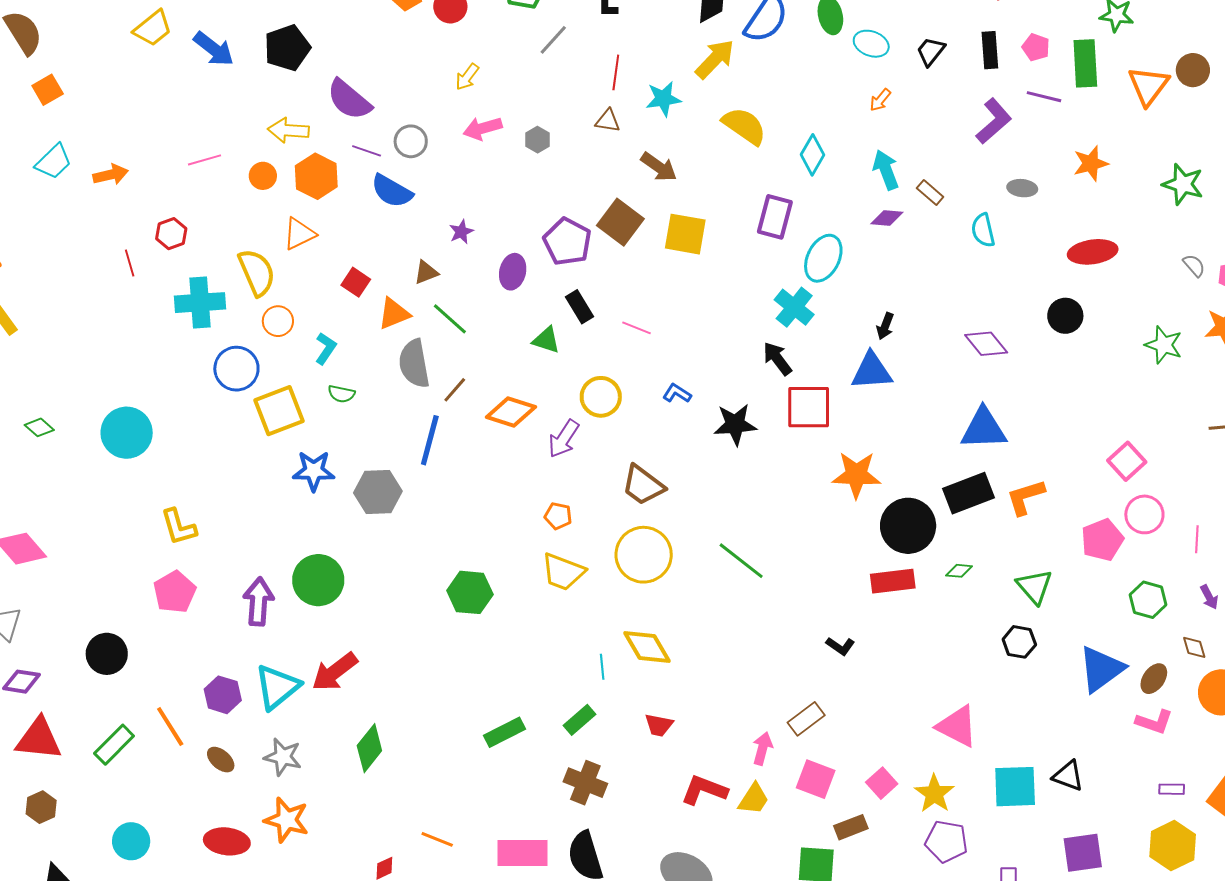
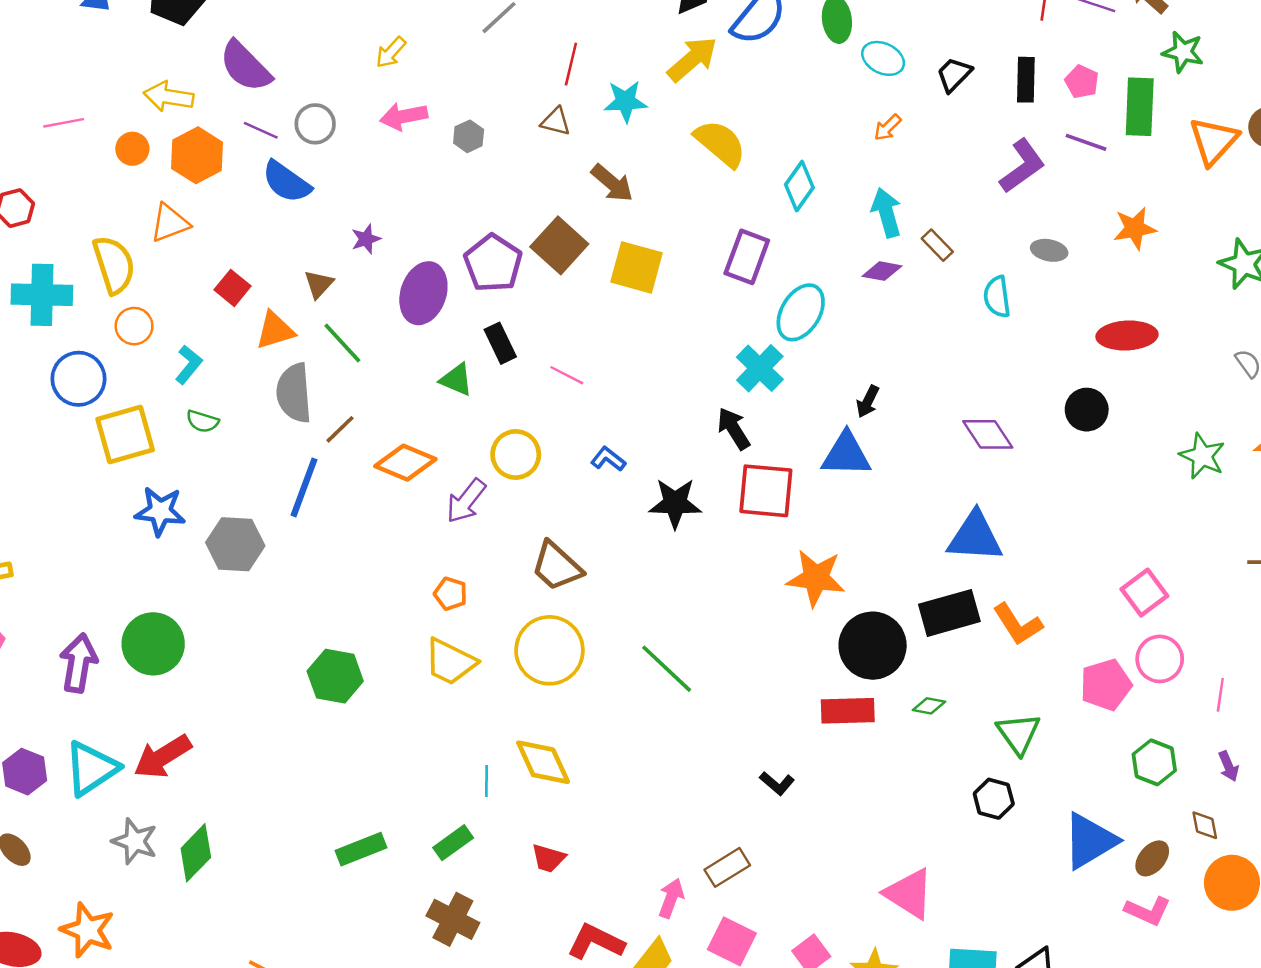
brown triangle: (426, 272) -> (319, 284), turned -32
purple ellipse: (513, 272) -> (423, 293), size x1.4
orange L-shape: (1025, 497) -> (1018, 624), turned -111
gray star: (283, 757) -> (135, 841), moved

